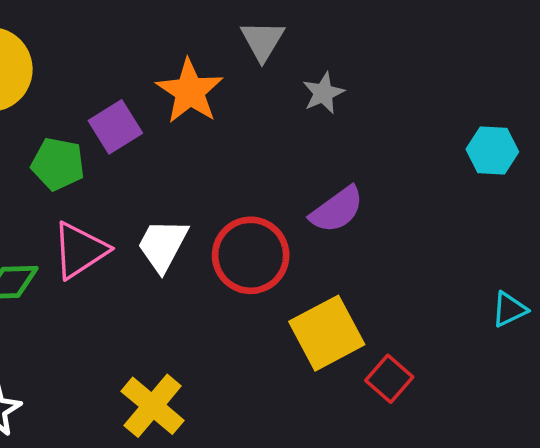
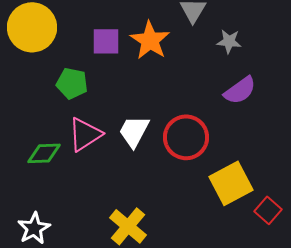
gray star: (323, 93) -> (229, 41), turned 30
purple square: (115, 127) -> (106, 41), moved, turned 32
purple semicircle: (337, 210) -> (240, 90), moved

